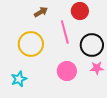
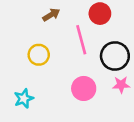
yellow circle: (31, 44) -> (39, 55), size x0.7

